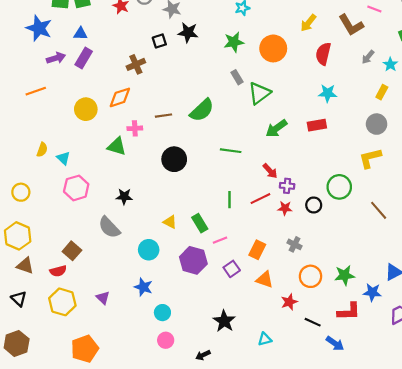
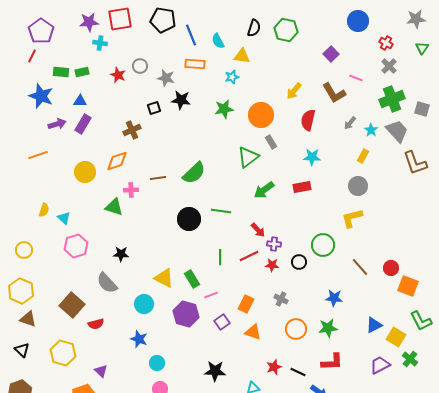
gray rectangle: (237, 77) -> (271, 142), moved
black circle: (174, 159) -> (189, 219), moved
yellow triangle: (170, 222) -> (164, 278), size x1.5
brown square: (72, 251) -> (72, 305), size x1.4
red semicircle: (58, 271) -> (96, 324), moved
blue star: (372, 292) -> (334, 298), moved
purple triangle: (103, 298) -> (101, 371), moved
red star: (289, 302) -> (274, 367), moved
black star: (224, 321) -> (215, 371), turned -30

